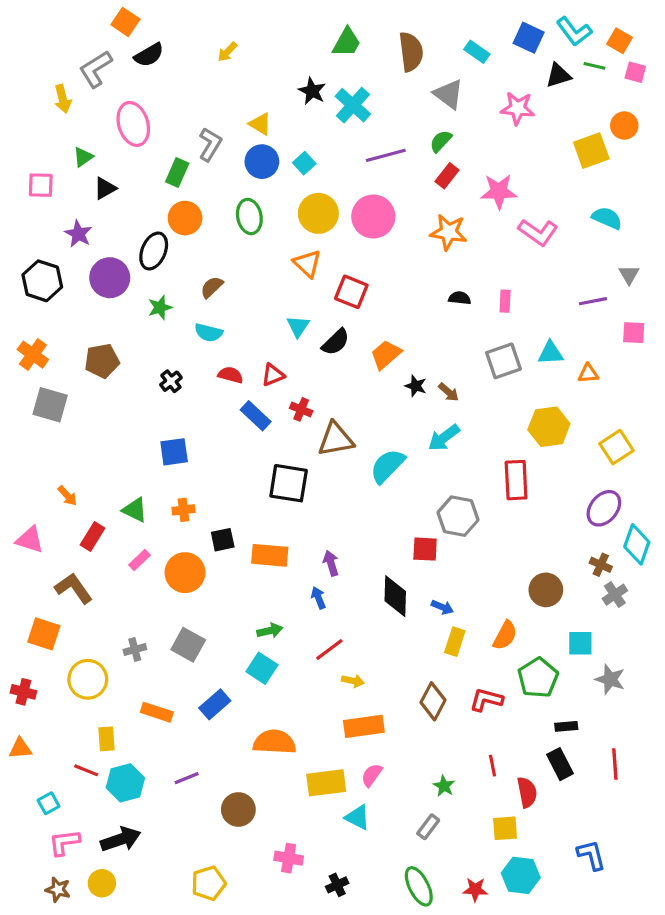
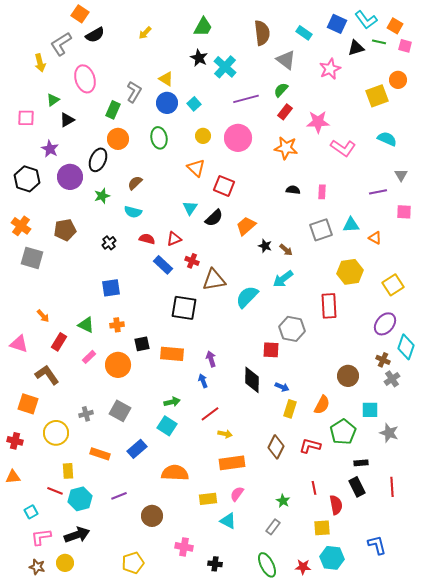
green trapezoid: (347, 42) -> (203, 27), moved
pink star: (518, 108) -> (330, 69), turned -30
yellow circle: (318, 213) -> (203, 136), size x0.6
orange triangle: (588, 373) -> (375, 238), turned 32
yellow rectangle: (326, 783) -> (208, 499), size x0.7
black cross: (337, 885) -> (215, 564), turned 32

